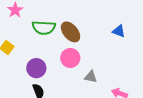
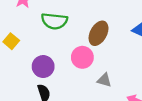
brown ellipse: (71, 32) -> (99, 33), moved, turned 65

